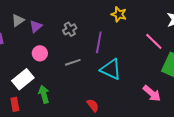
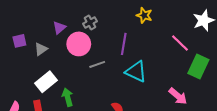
gray triangle: (18, 20) -> (41, 49), moved
gray cross: (70, 29) -> (90, 23), moved
pink circle: (40, 53) -> (79, 44), moved, size x1.5

